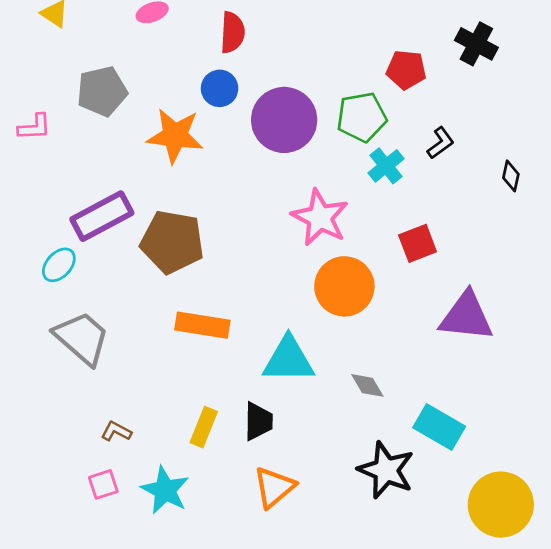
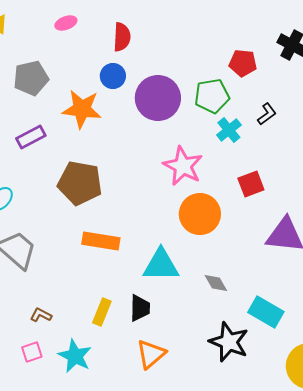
purple rectangle: (102, 216) -> (31, 137), moved, size x0.7

